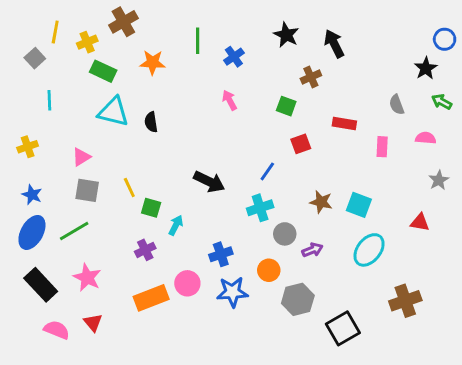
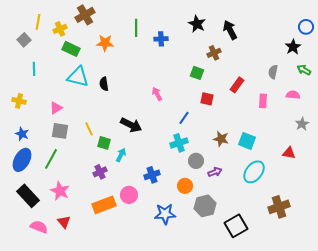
blue cross: (234, 57) -> (161, 39), turned 32
pink arrow: (230, 100) -> (157, 94), moved
gray semicircle: (397, 105) -> (273, 72), turned 32
red rectangle: (344, 123) -> (237, 85), turned -63
red square: (301, 144) -> (207, 99), turned 32
yellow cross: (28, 147) -> (19, 101), turned 32
black arrow: (209, 182) -> (131, 125), moved
green line: (74, 231) -> (51, 159), turned -30
blue star: (232, 292) -> (165, 214), moved

